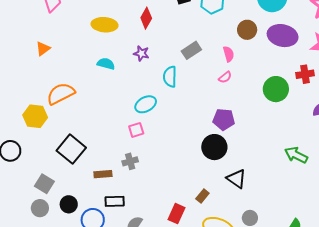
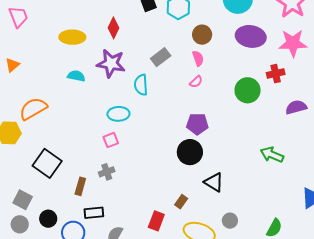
brown circle: (247, 30) -> (202, 35), moved
purple star: (141, 53) -> (111, 63), size x1.8
cyan ellipse: (146, 104) -> (118, 114), turned 30
brown rectangle: (103, 174) -> (80, 186), turned -66

